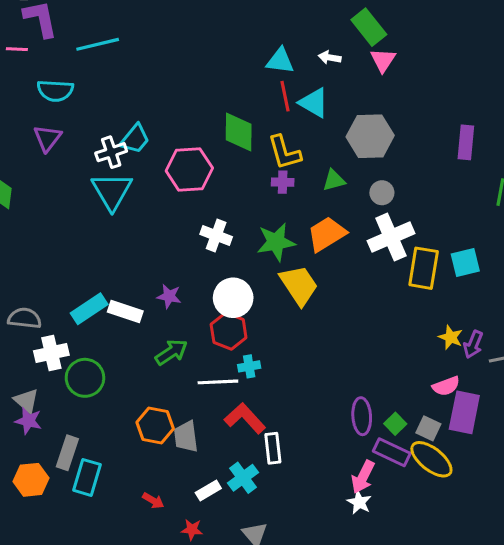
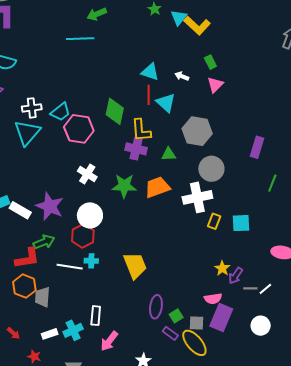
green rectangle: (369, 27) -> (210, 62), size x0.6
cyan line: (98, 44) -> (80, 39), moved
cyan trapezoid: (135, 139) -> (60, 112), moved
purple cross: (283, 182) -> (136, 149), size x1.5
gray circle: (382, 193) -> (211, 169), moved, size x1.6
yellow rectangle: (424, 268) -> (214, 221), size x0.6
yellow trapezoid: (299, 285) -> (135, 265), moved
purple star: (169, 296) -> (50, 206), size x1.8
red L-shape: (245, 418) -> (27, 258), moved, turned 112
gray square: (428, 428) -> (196, 323), turned -35
purple rectangle: (392, 452) -> (170, 333), size x0.7
pink arrow: (363, 477) -> (109, 341), moved

